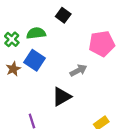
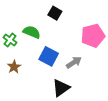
green semicircle: (36, 33) -> (32, 32), turned 36
blue square: (34, 60) -> (49, 56), moved

